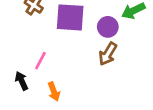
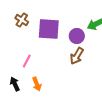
black arrow: (22, 81) -> (15, 84), moved

